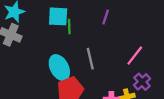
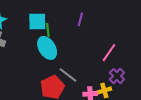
gray line: (90, 59) -> (68, 75), moved, turned -36
cyan ellipse: (59, 68) -> (47, 48), moved

